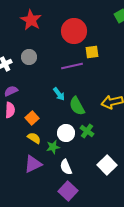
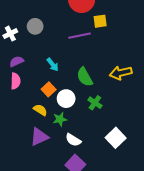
cyan arrow: (59, 94) -> (53, 65), moved
orange square: (32, 118) -> (49, 89), moved
white circle: (66, 133) -> (66, 99), moved
white semicircle: (66, 167) -> (73, 140), turned -35

